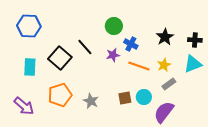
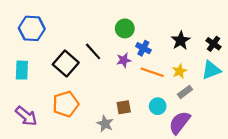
black cross: (195, 40) -> (213, 44), turned 32
cyan rectangle: (30, 67) -> (22, 70), moved
brown square: (125, 98) -> (124, 107), moved
gray star: (91, 101) -> (105, 124), moved

